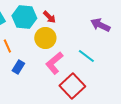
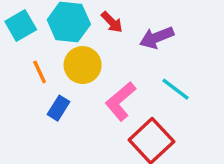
purple arrow: (100, 25) -> (157, 38), moved, turned -48
yellow circle: (45, 38) -> (83, 65), moved

